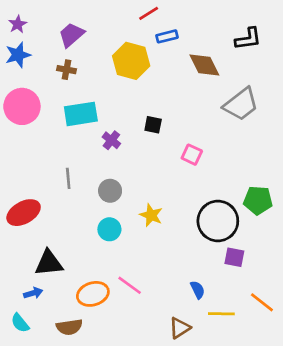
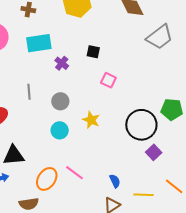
pink square: (192, 155) -> (108, 80), moved
purple square: (234, 257) -> (154, 152), turned 35
blue semicircle: (198, 290) -> (115, 181), moved
orange ellipse: (93, 294) -> (47, 179), turned -40

